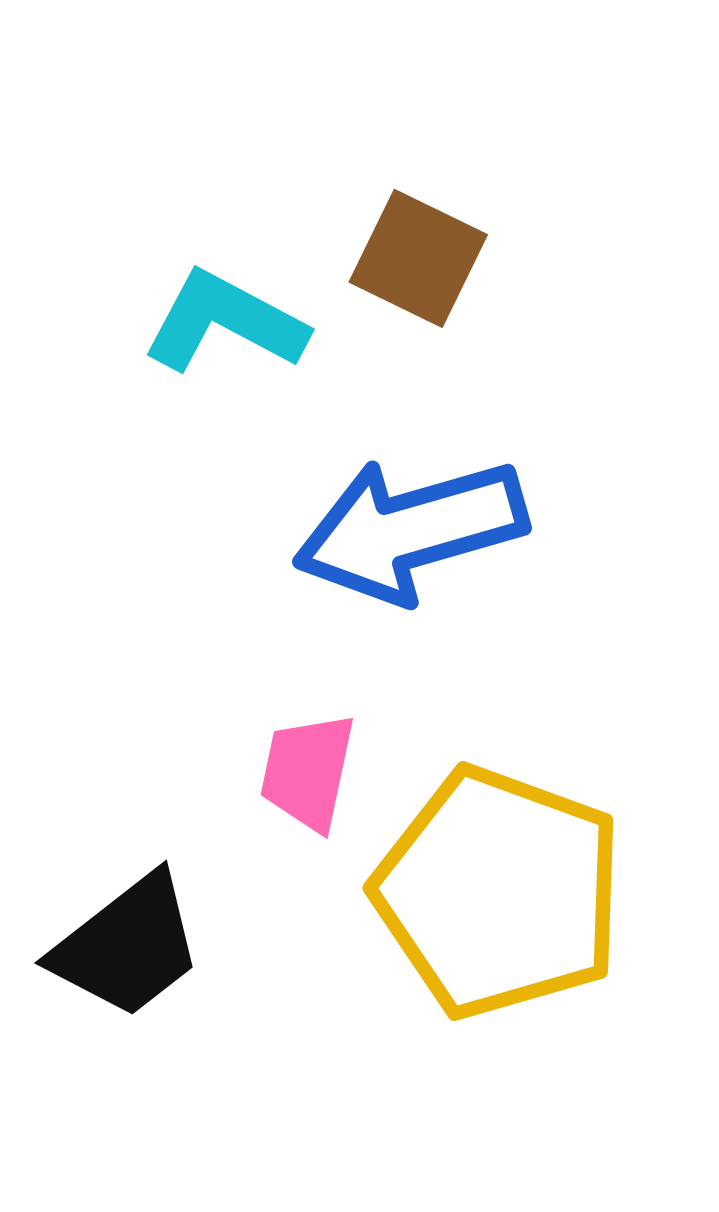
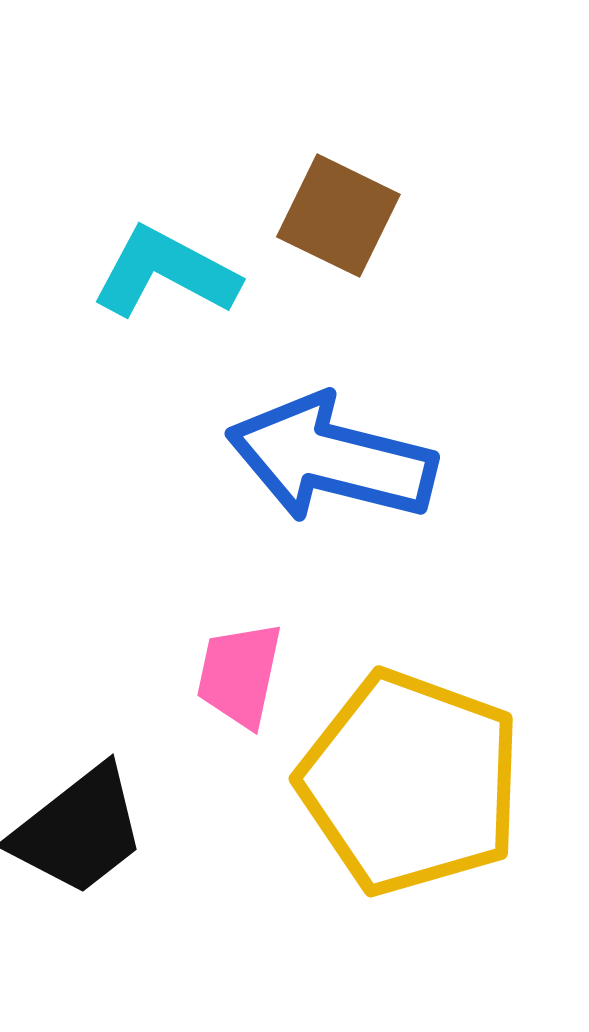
blue arrow: (410, 530) -> (331, 459), turned 30

